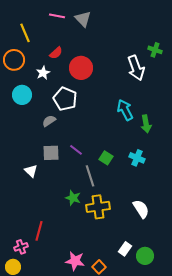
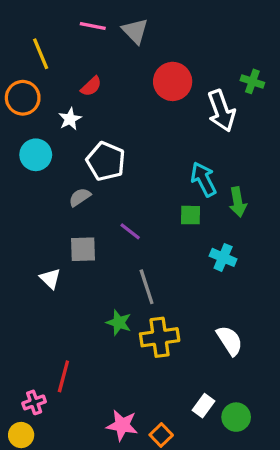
red circle: (81, 68) -> (173, 81), moved
purple line: (76, 150) -> (130, 231), moved
green square: (106, 158) -> (191, 215), moved, turned -32

